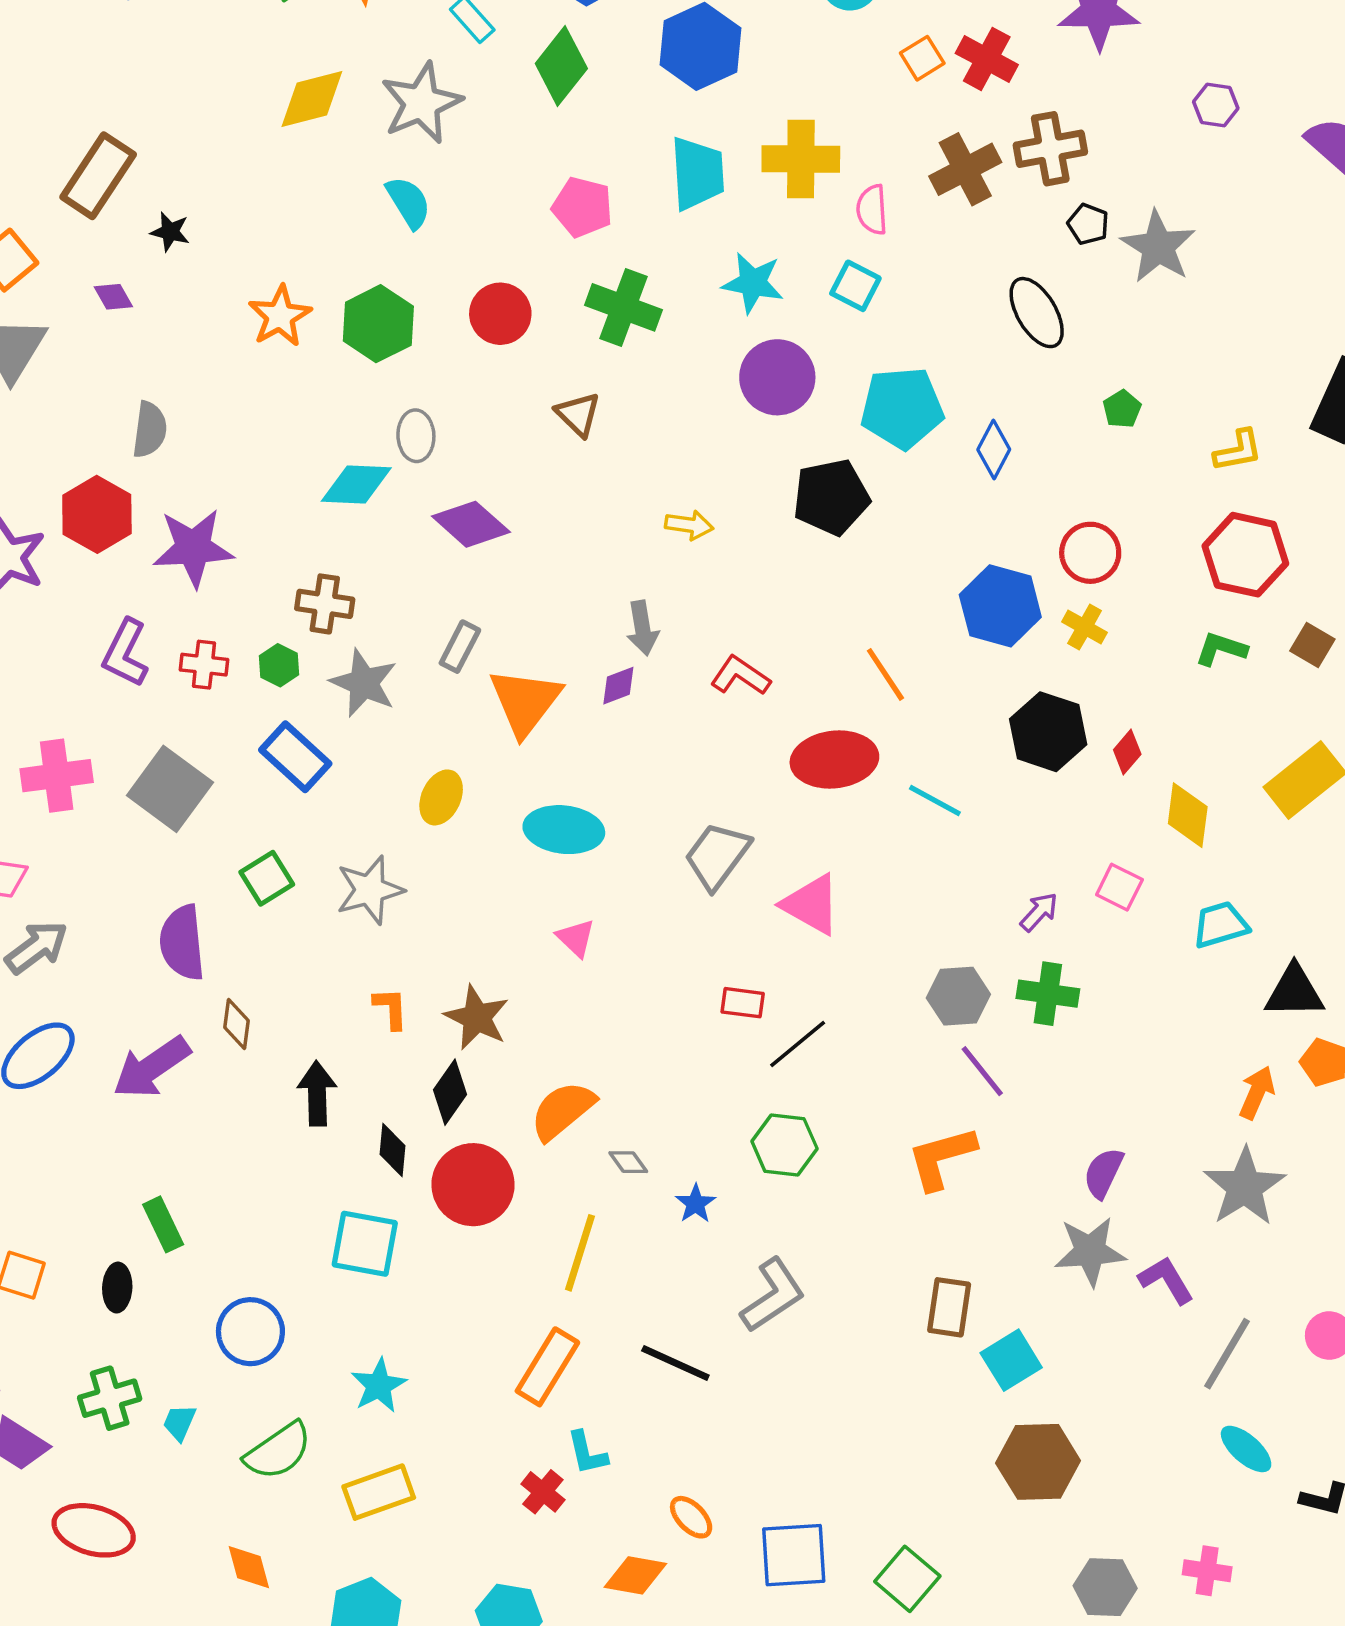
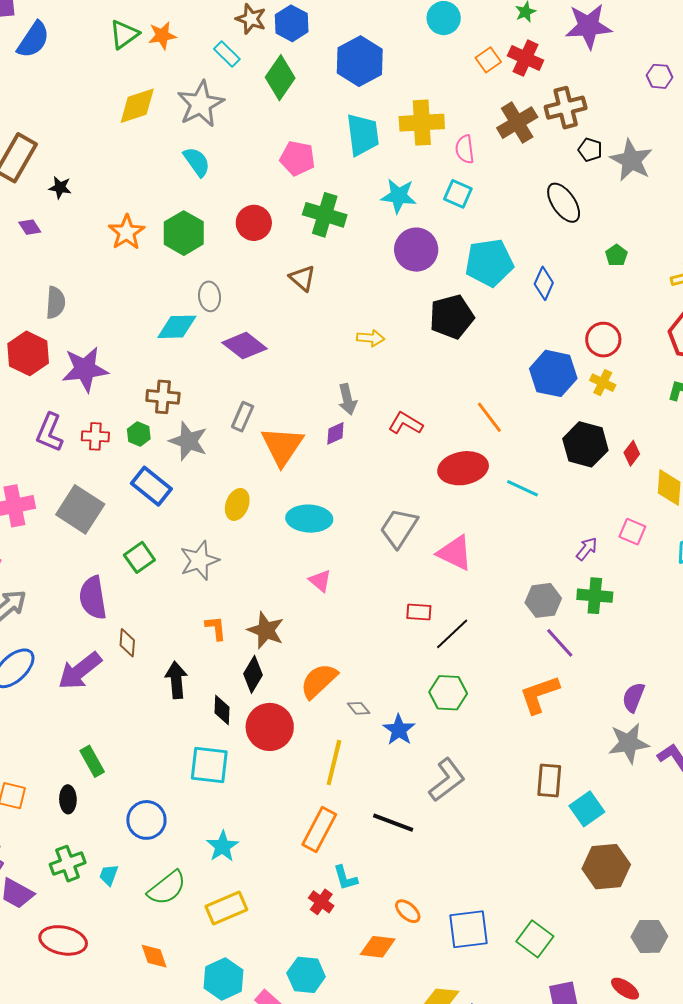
blue star: (695, 1204) -> (399, 730), size x1.4

